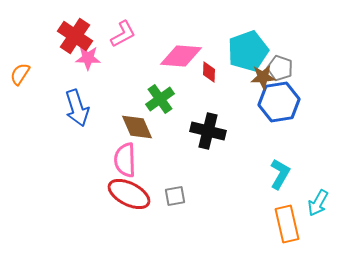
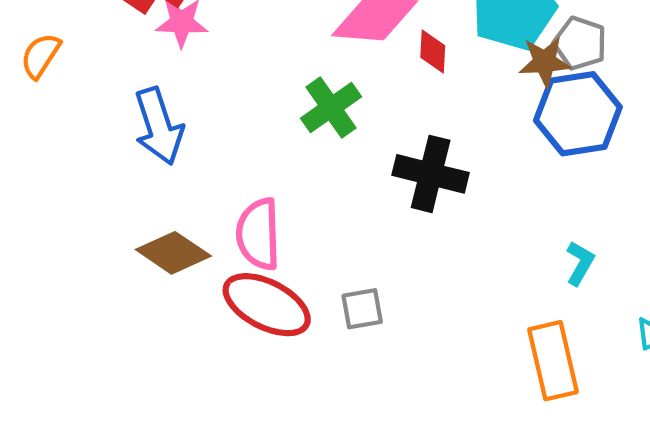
brown diamond: (137, 127) -> (173, 253), moved, turned -32
cyan L-shape: (280, 174) -> (580, 263), size x0.7
orange rectangle: (287, 224) -> (553, 361), moved

